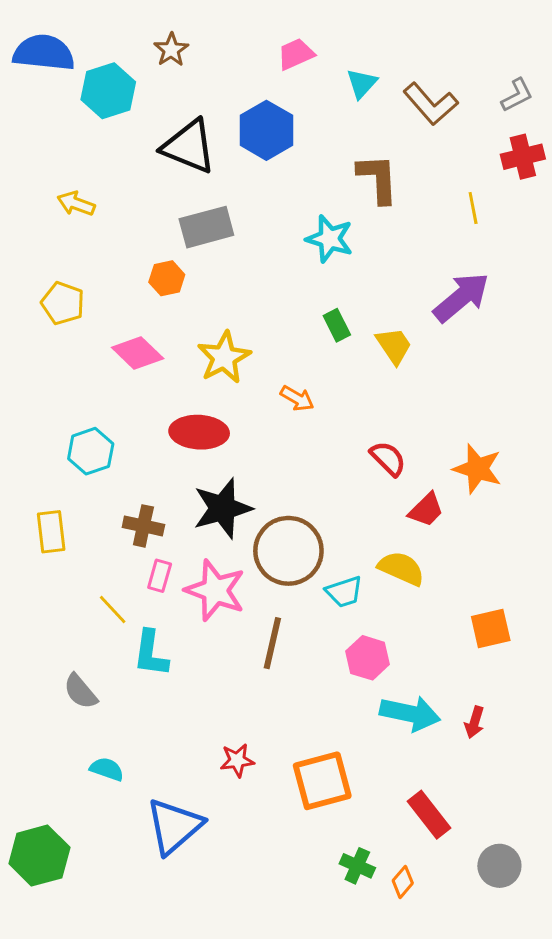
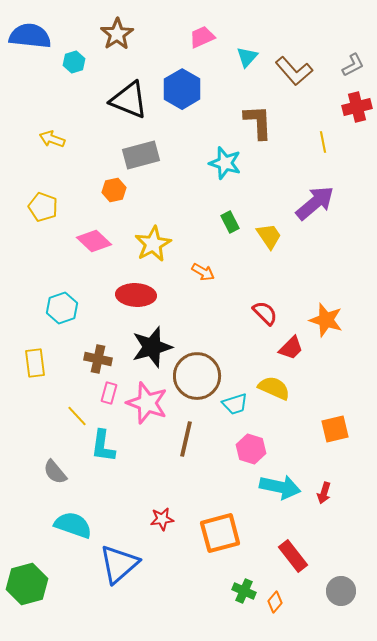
brown star: (171, 50) -> (117, 34), size x1.4
cyan hexagon: (108, 91) -> (74, 62), size x0.6
cyan semicircle: (107, 769) -> (73, 525), size x1.6

